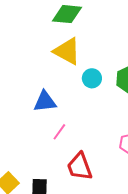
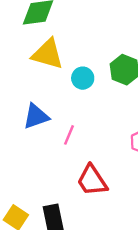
pink line: (59, 132) -> (69, 135), moved

